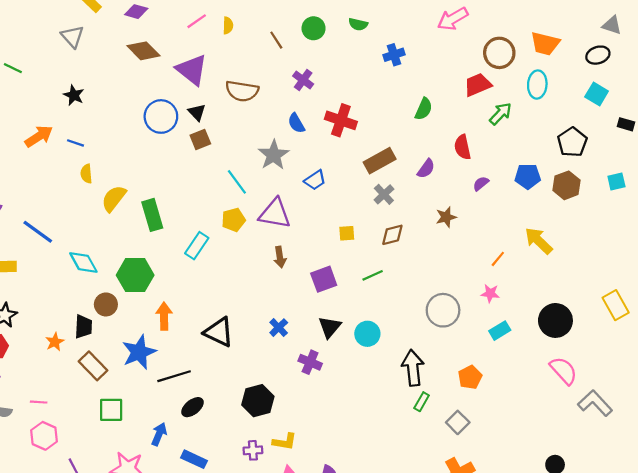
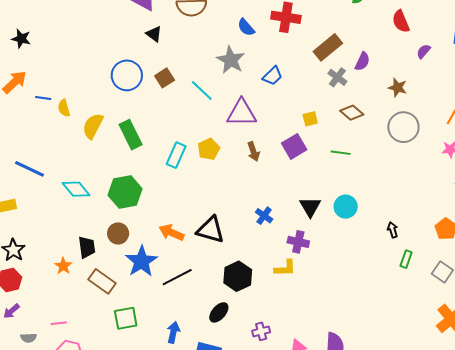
black star: (74, 95) -> (21, 39), moved
blue circle: (161, 116) -> (127, 75), moved
brown square: (200, 139) -> (165, 78), moved
blue line: (75, 143) -> (43, 98), moved
purple semicircle: (426, 169) -> (362, 61), moved
brown star: (446, 217) -> (398, 88), turned -30
yellow pentagon: (233, 220) -> (209, 149), moved
brown diamond: (392, 235) -> (352, 113), turned 65
green line: (373, 275) -> (341, 153), turned 42
purple square: (324, 279) -> (294, 146), moved
brown circle: (106, 304) -> (118, 233), moved
gray circle: (443, 310) -> (403, 127), moved
orange arrow: (164, 316) -> (172, 233), moved, turned -55
black arrow: (413, 368) -> (393, 230), size x0.5
black hexagon: (258, 401) -> (238, 276), moved
black ellipse: (193, 407) -> (219, 312), moved
yellow L-shape: (285, 442) -> (285, 268), moved

